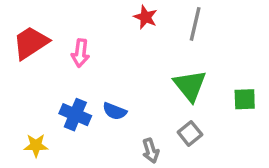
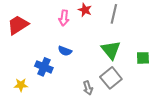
pink arrow: (80, 53) -> (64, 18), moved
blue semicircle: (115, 111) -> (65, 51), moved
gray square: (190, 133) -> (111, 78), size x1.5

